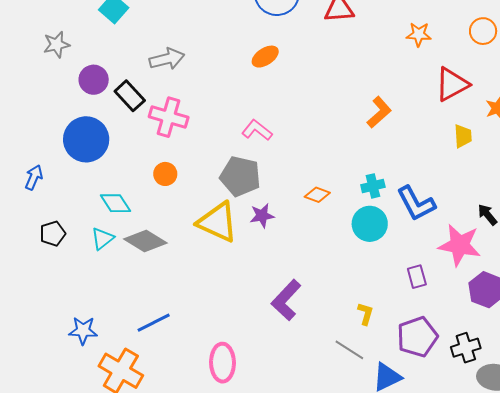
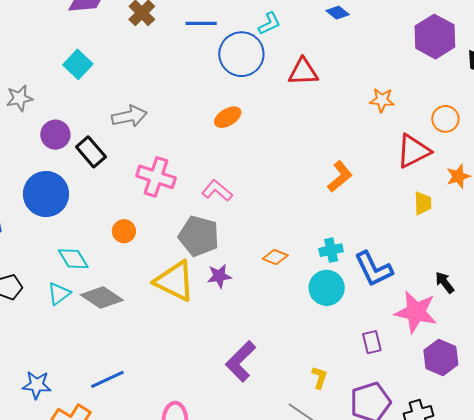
orange circle: (483, 31) -> (445, 119), moved
pink cross: (169, 117) -> (156, 177), moved

